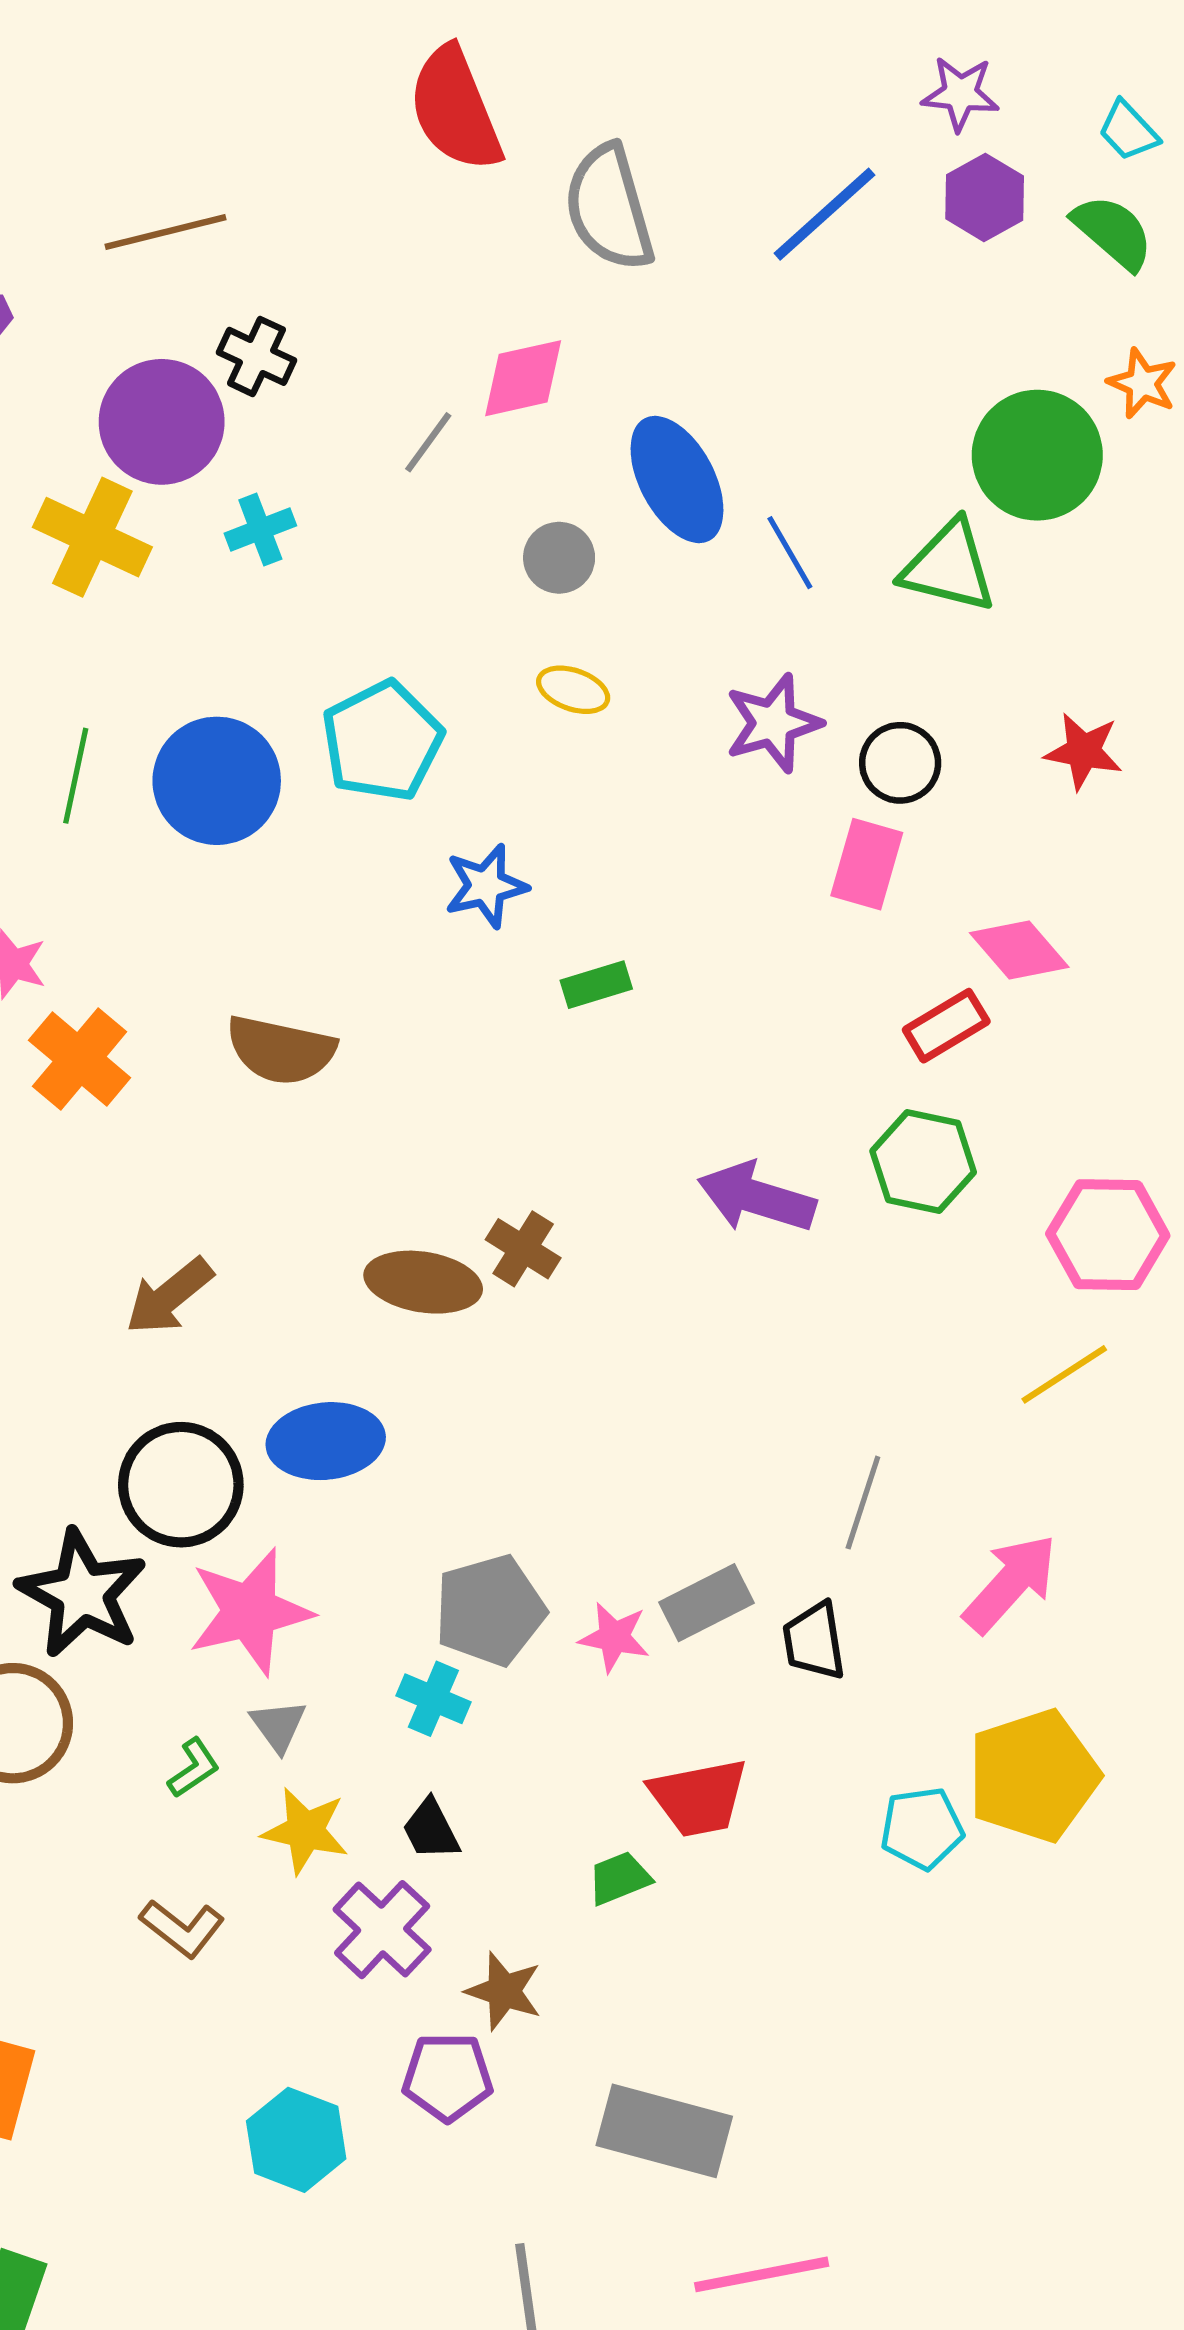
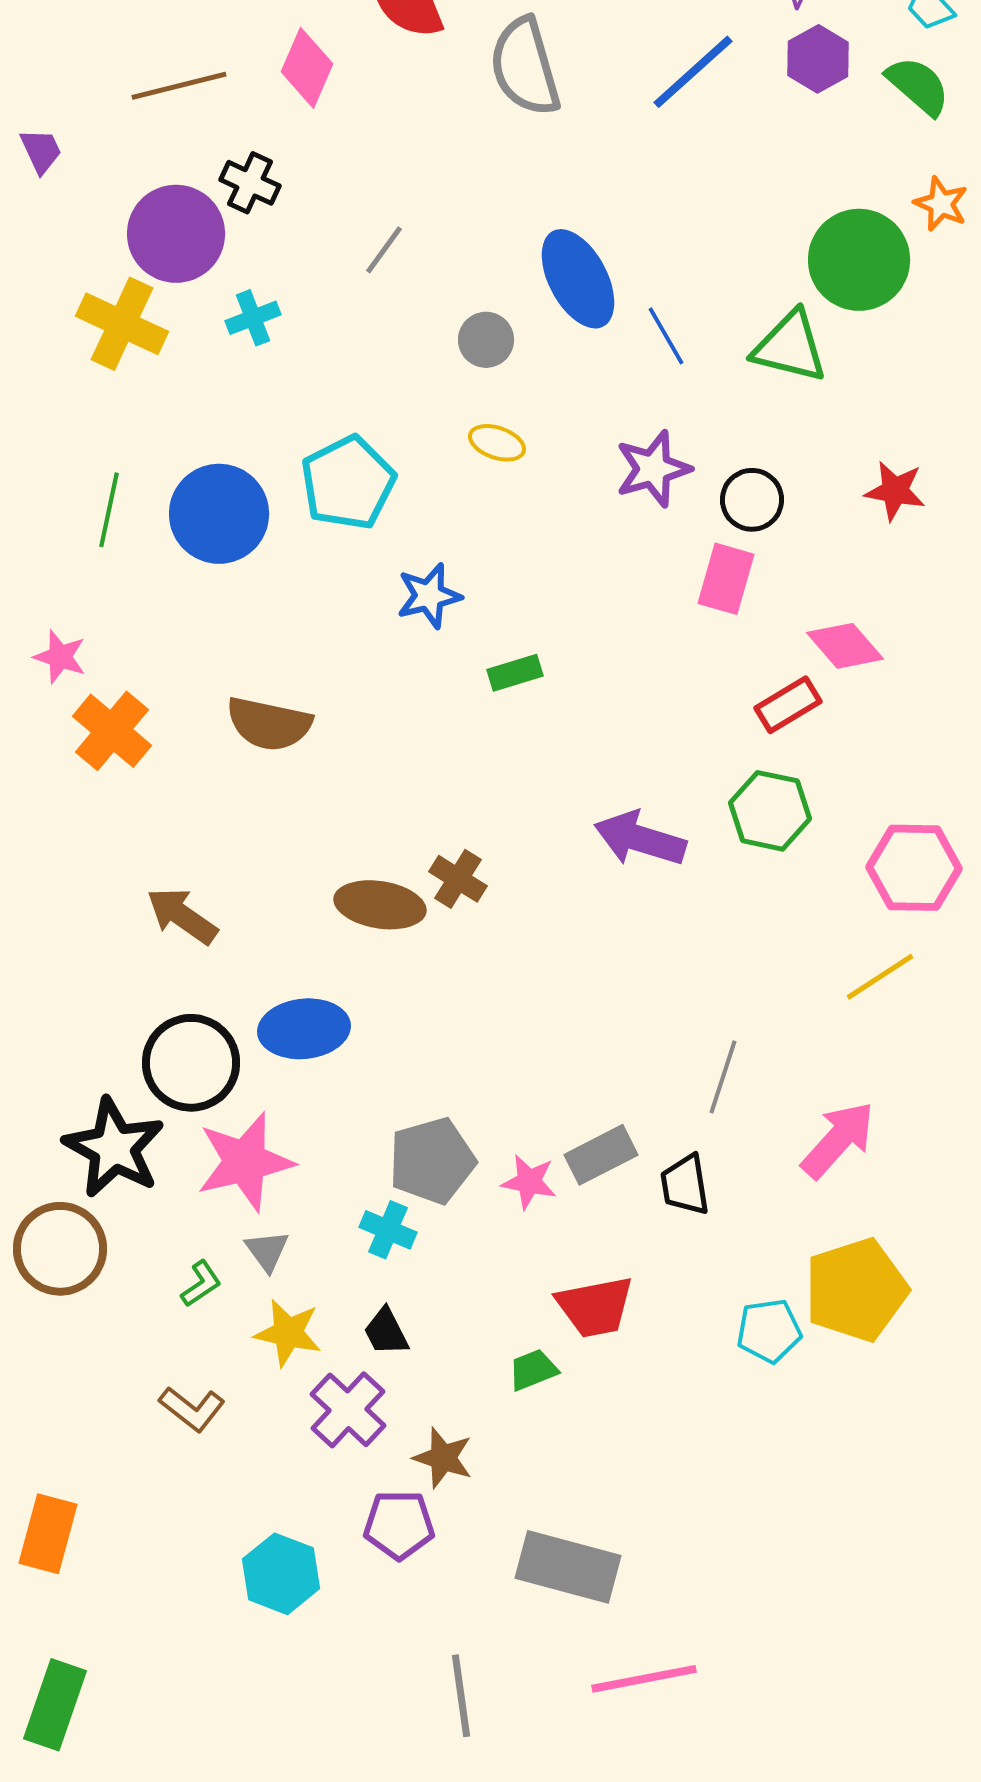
pink diamond: (523, 378) -> (307, 68), moved, turned -54
brown arrow: (169, 1296) -> (182, 916), turned 74

